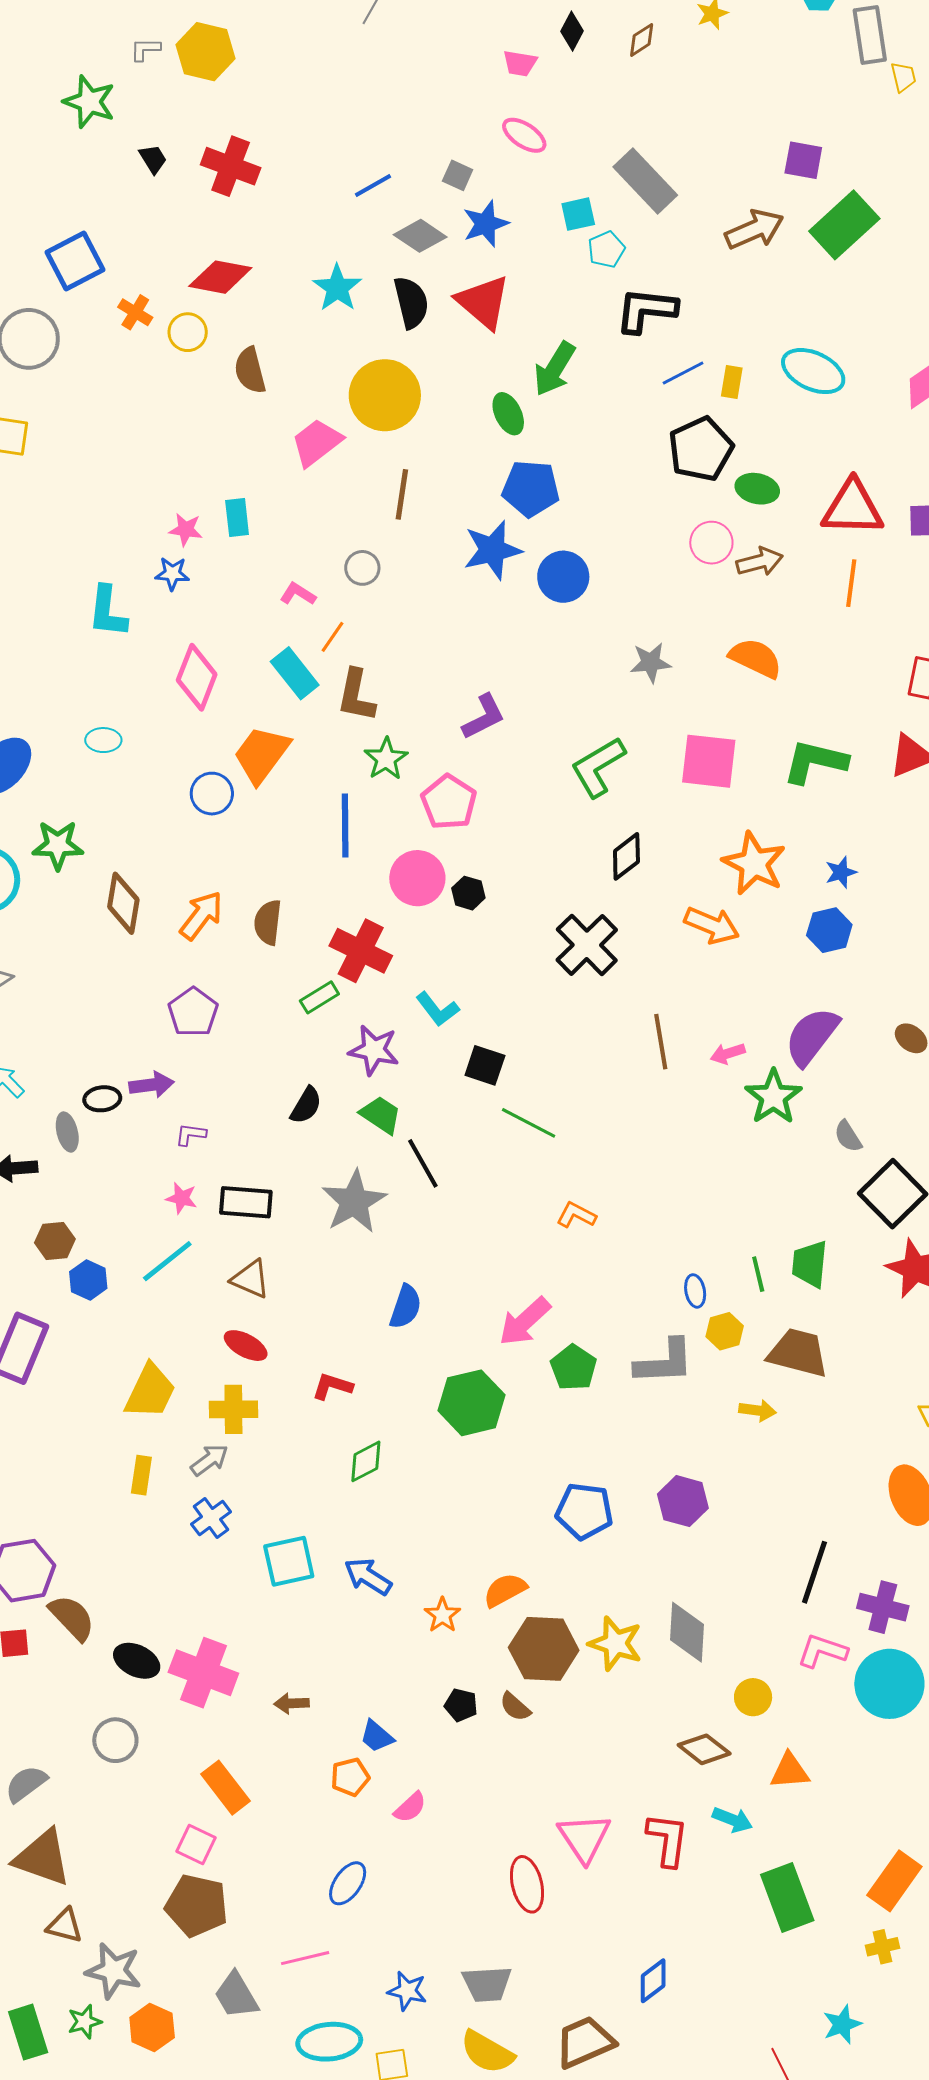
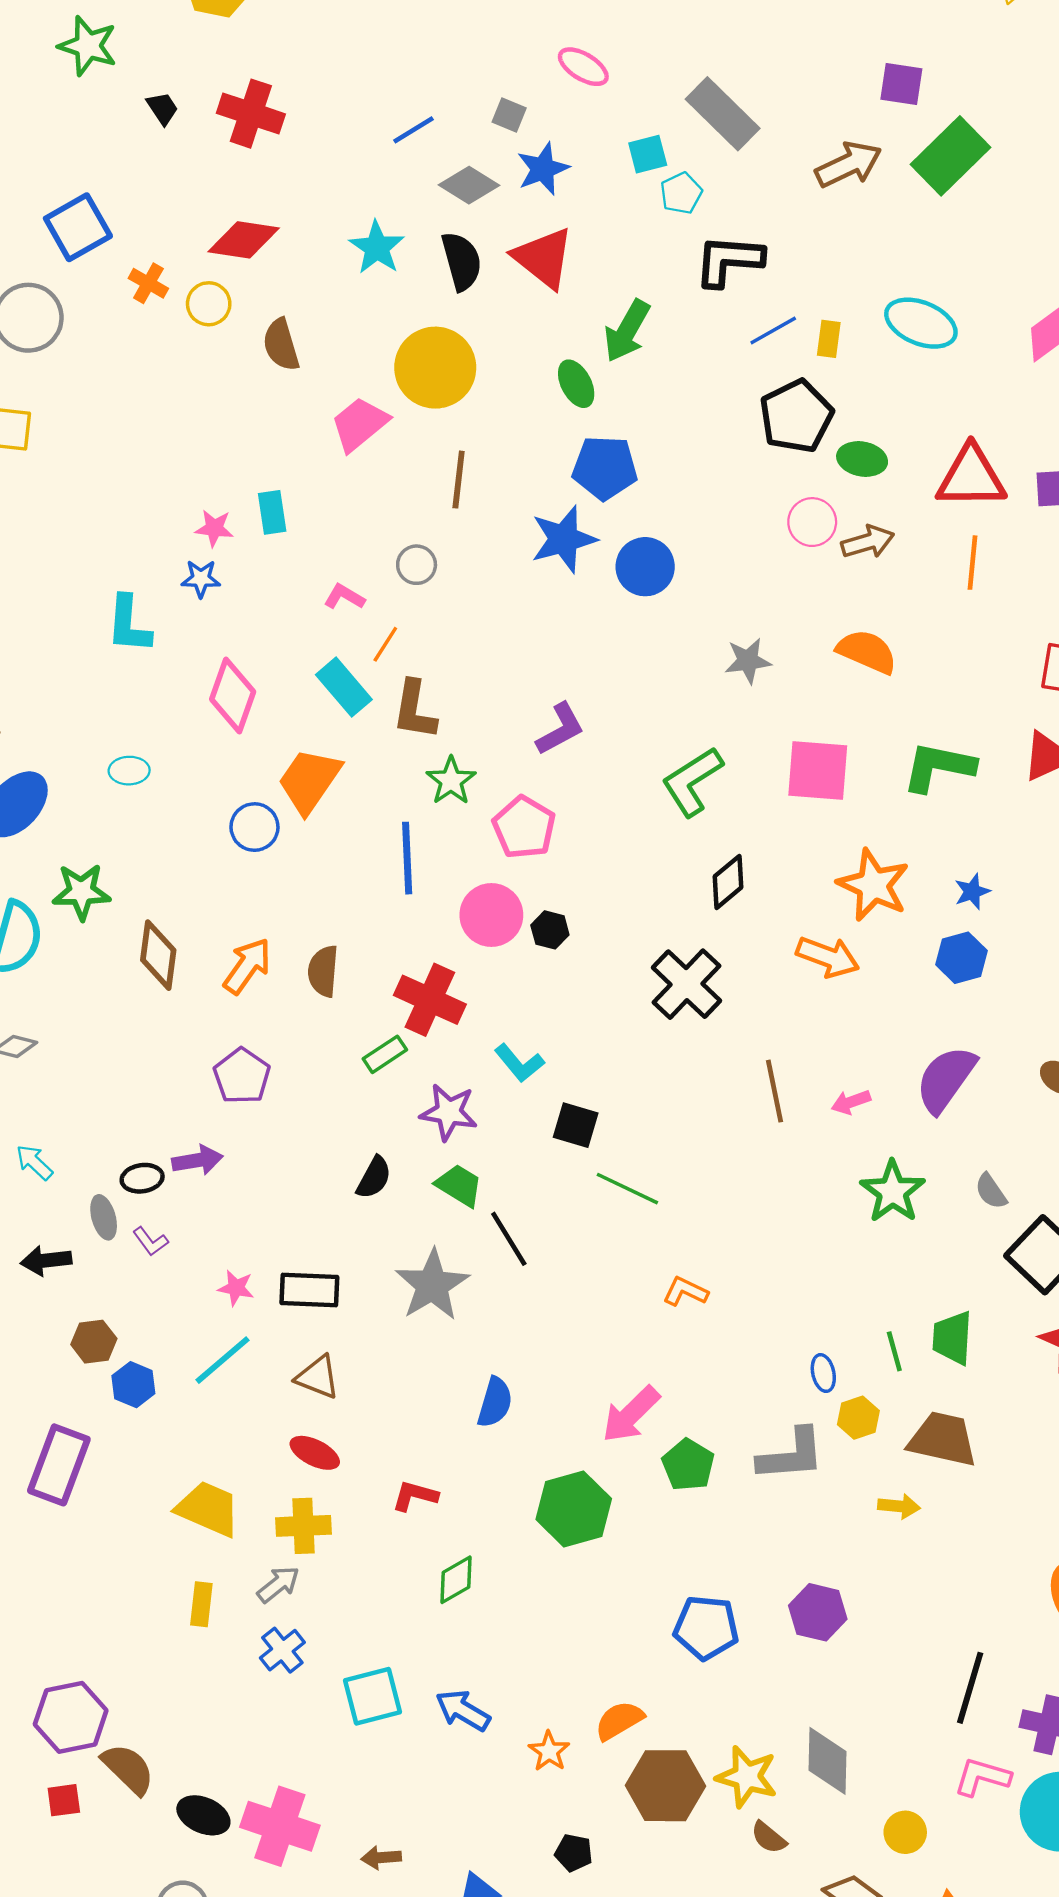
green star: (773, 1097) -> (893, 1192), moved
purple L-shape: (191, 1134) -> (150, 1241), moved, turned -132
yellow trapezoid: (150, 1391) -> (208, 1509), turned -90
brown semicircle: (515, 1707) -> (769, 1837), moved

